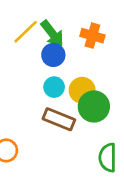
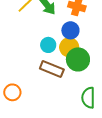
blue circle: (53, 55) -> (70, 30), moved

